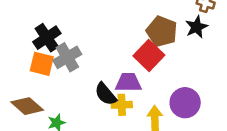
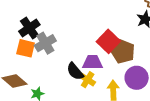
brown pentagon: (162, 31) -> (123, 52), moved
yellow cross: (122, 105) -> (88, 80), turned 35

